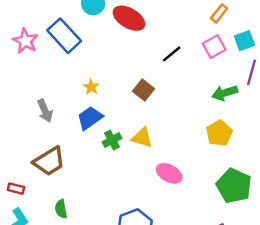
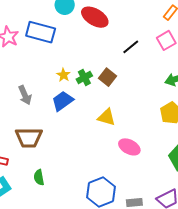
blue rectangle: (64, 36) -> (41, 32), turned -32
green cross: (112, 140) -> (84, 77), moved
brown trapezoid: (49, 161) -> (29, 138), turned 32

